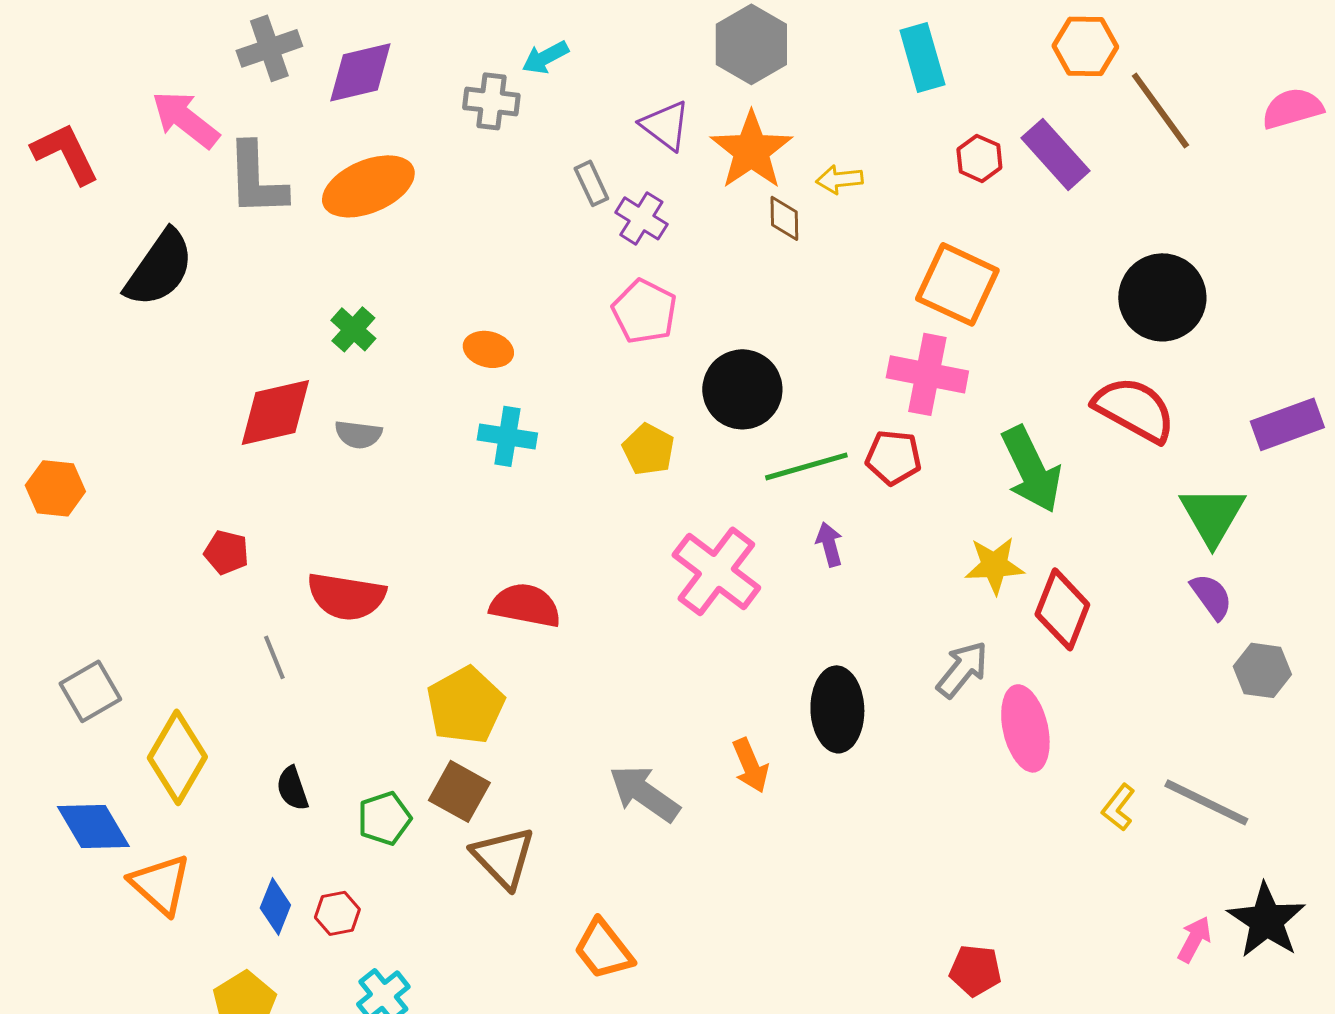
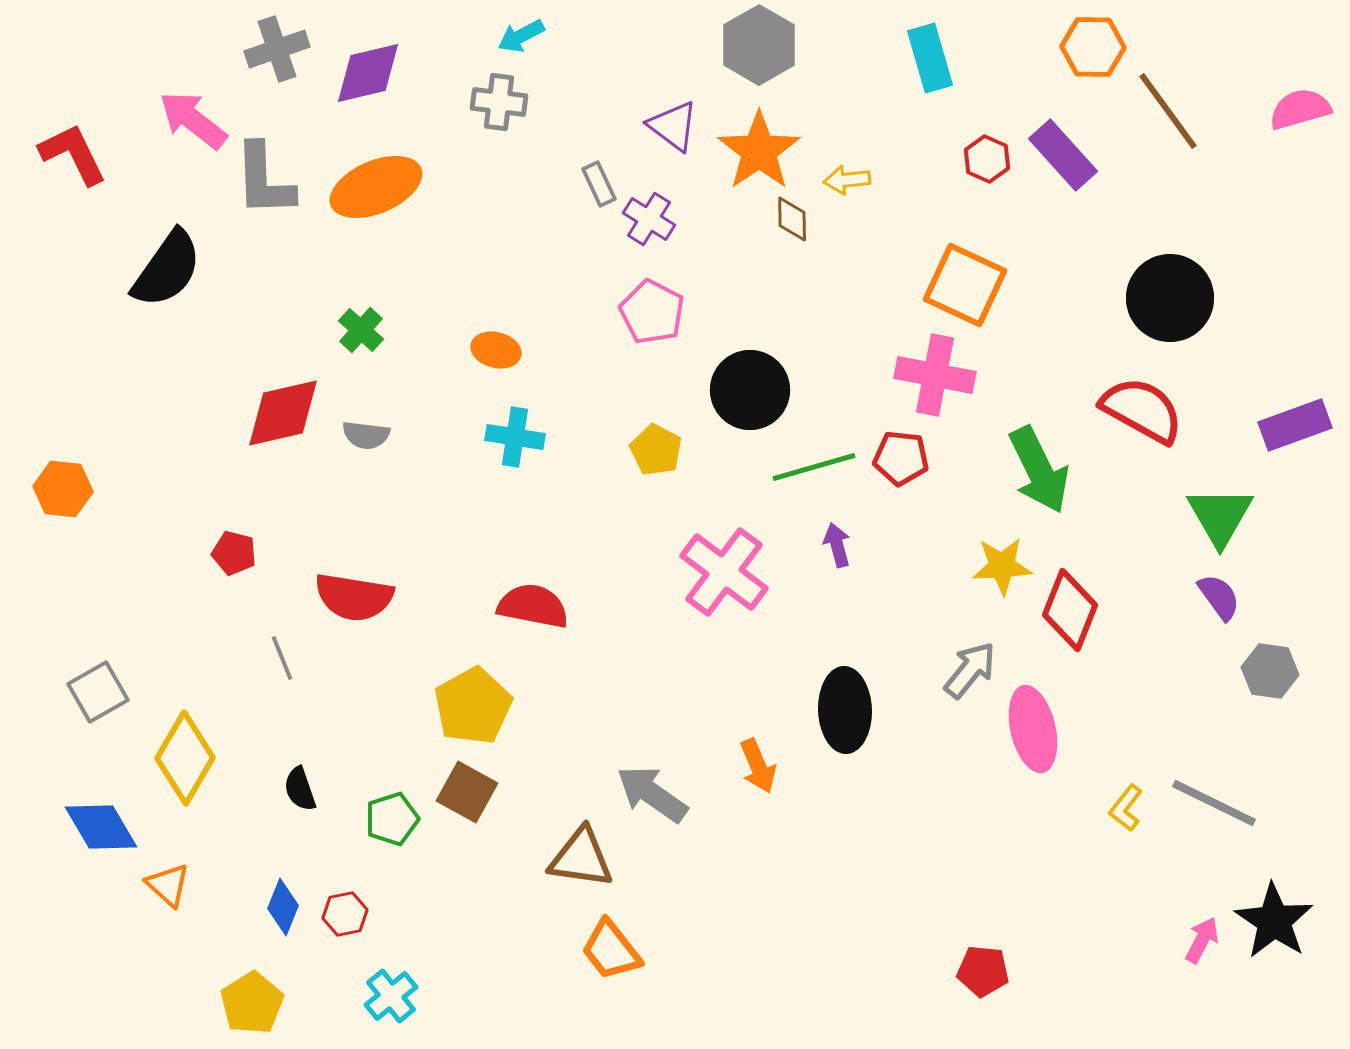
cyan arrow: (545, 57) -> (521, 36), moved
brown triangle: (503, 857) -> (581, 858), moved, turned -38
orange triangle: (160, 884) -> (168, 885), size x0.7

